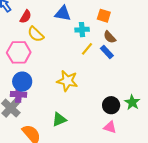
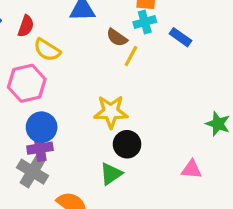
cyan cross: (82, 30) -> (145, 22), moved
brown semicircle: (110, 37) -> (117, 37), moved
blue rectangle: (107, 52) -> (181, 37), moved
black circle: (111, 105) -> (127, 144), moved

